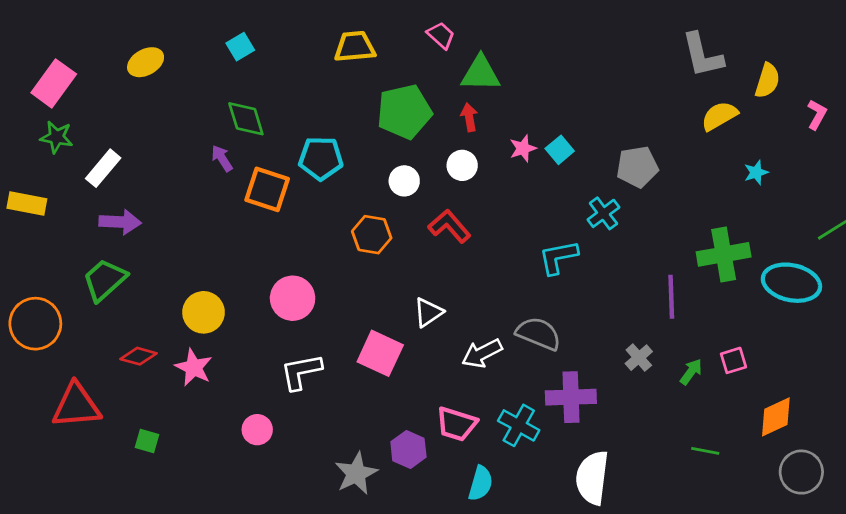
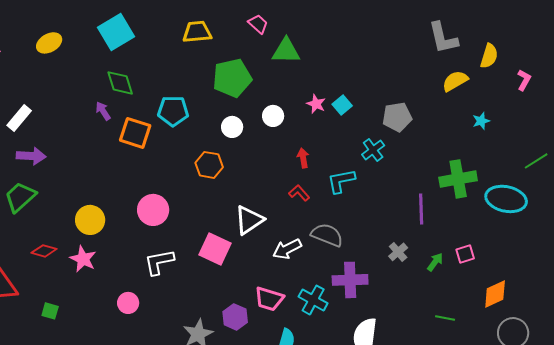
cyan square: (240, 47) -> (116, 32), size x1.8
red arrow: (469, 117) -> (303, 158), moved
pink star: (523, 148) -> (316, 104), turned -30
red L-shape: (449, 226) -> (299, 193), moved, size x0.7
white triangle: (428, 312) -> (249, 220), size x1.4

